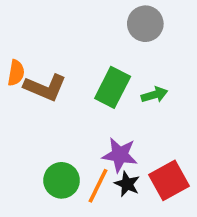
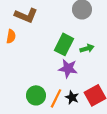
brown L-shape: (45, 87) -> (26, 15), moved
purple star: (120, 155) -> (68, 68), moved

